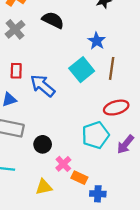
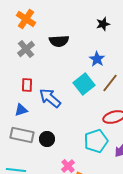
black semicircle: (53, 20) -> (59, 41), turned 150
brown line: (112, 68) -> (110, 83), turned 30
black circle: (43, 144) -> (47, 139), moved

